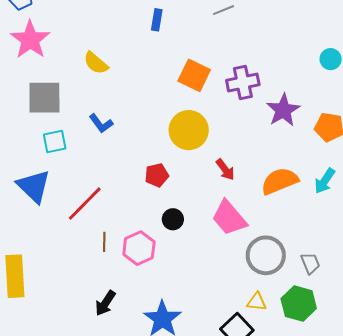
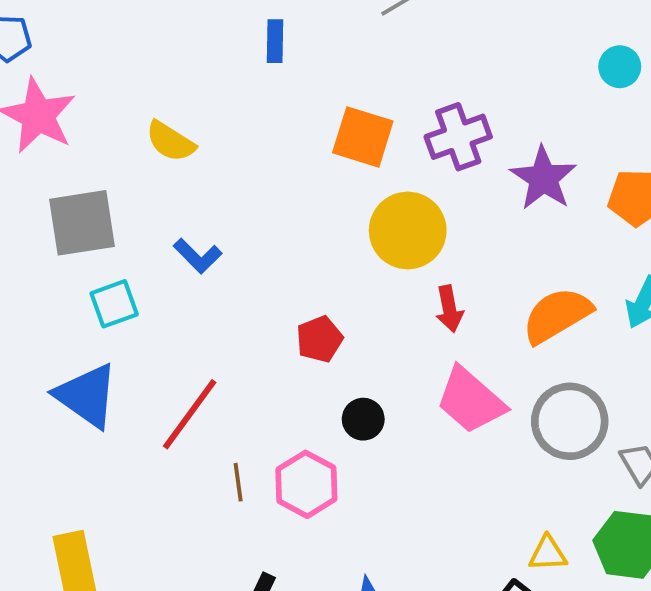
yellow circle: (189, 130) -> (408, 230), moved
red arrow: (225, 170) -> (449, 309), turned 35
gray circle: (266, 255) -> (570, 421), moved

